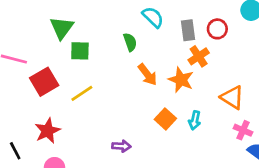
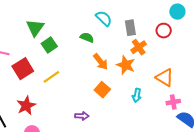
red circle: (217, 29) -> (164, 31), moved
green semicircle: (130, 42) -> (87, 37), turned -48
green square: (80, 51) -> (49, 45), turned -35
orange square: (165, 119) -> (102, 90), moved
pink cross: (243, 130) -> (173, 102), turned -32

